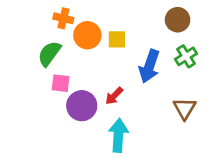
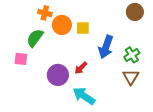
brown circle: (178, 20) -> (135, 12), moved
green cross: (186, 56) -> (132, 55), moved
pink square: (61, 83) -> (21, 59), moved
cyan arrow: (118, 135) -> (84, 96), turned -60

